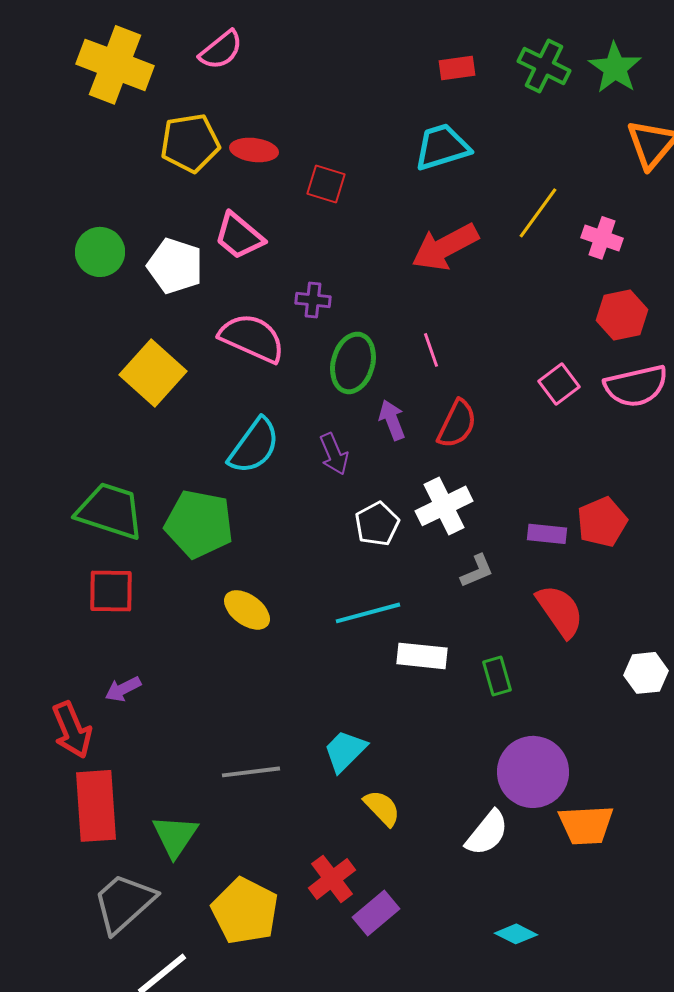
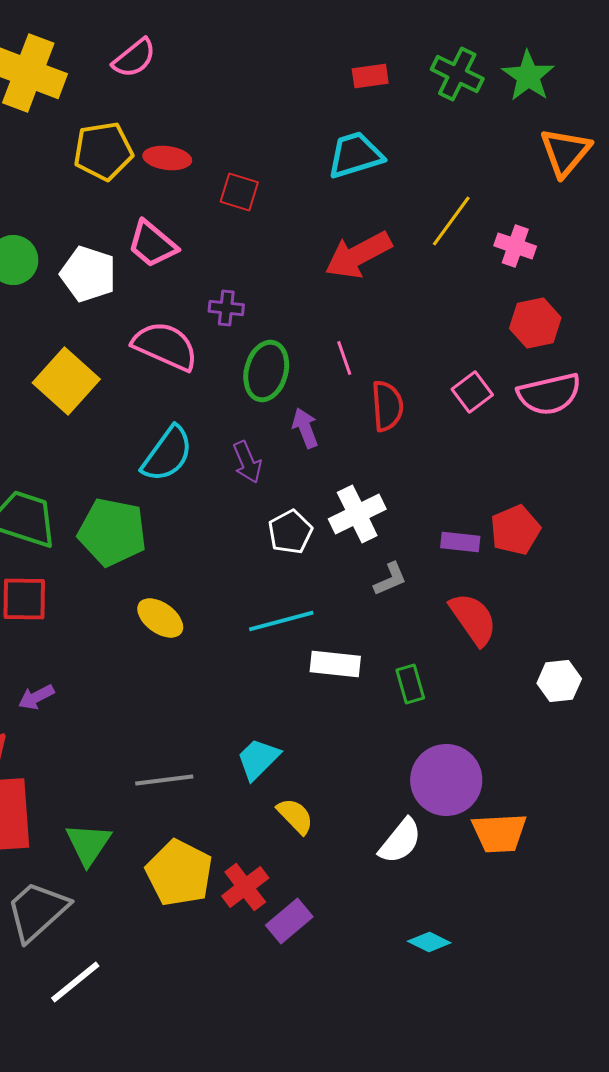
red semicircle: (457, 424) -> (387, 406), moved, turned -30
yellow pentagon: (245, 911) -> (179, 873), moved

